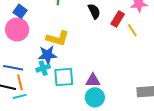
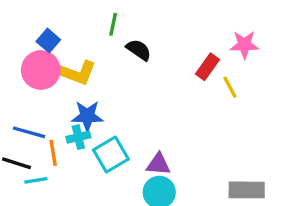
black semicircle: (94, 11) -> (139, 50), moved, turned -35
yellow L-shape: (58, 38) -> (77, 73), moved
cyan square: (64, 77) -> (111, 155), turned -30
orange line: (20, 82) -> (53, 153), moved

